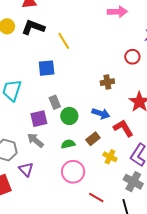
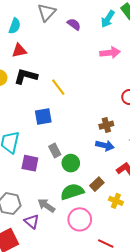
blue arrow: (101, 114) -> (105, 145), moved
purple square: (39, 119) -> (30, 163), moved, turned 30
gray arrow: (35, 140) -> (46, 205), moved
green semicircle: (68, 144) -> (72, 192), size x1.6

